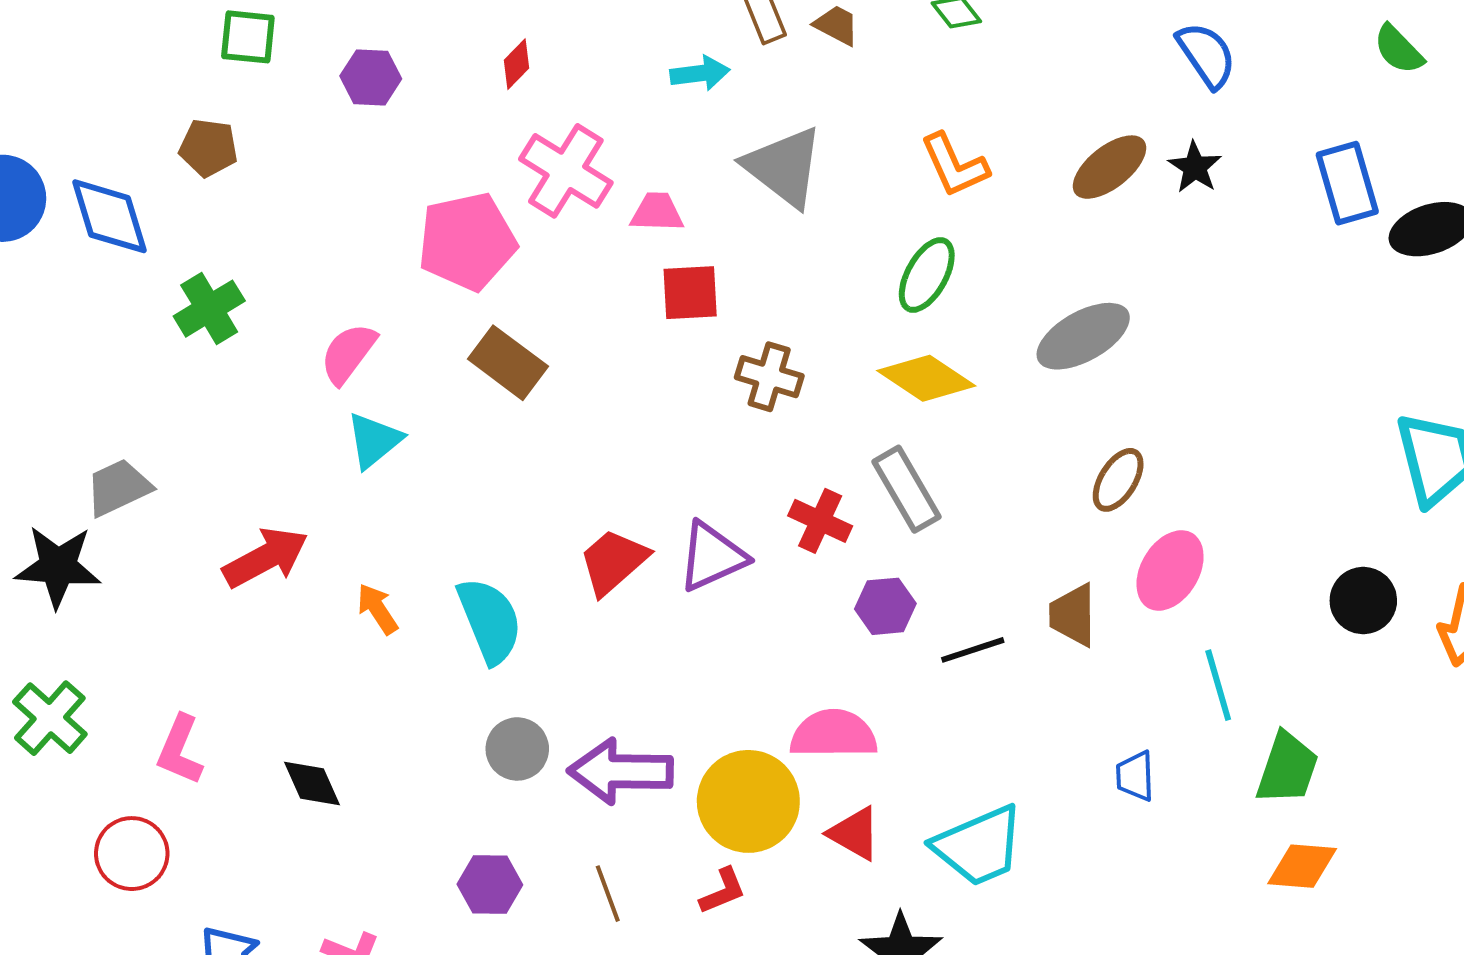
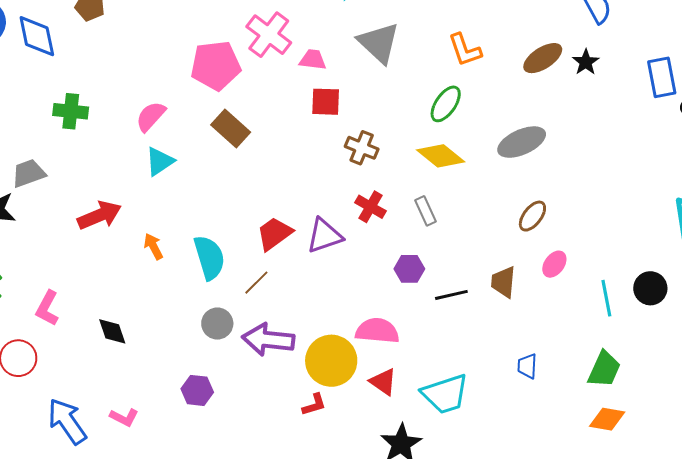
green cross: (209, 309) -> (71, 111), moved, turned 32
gray rectangle: (907, 489) -> (425, 211), size x0.7
red cross: (820, 521) -> (370, 207), moved
pink ellipse: (1170, 570) -> (554, 264), size x0.7
cyan line: (1218, 685) -> (606, 298), moved
brown line: (608, 894) -> (256, 283), moved, turned 60

